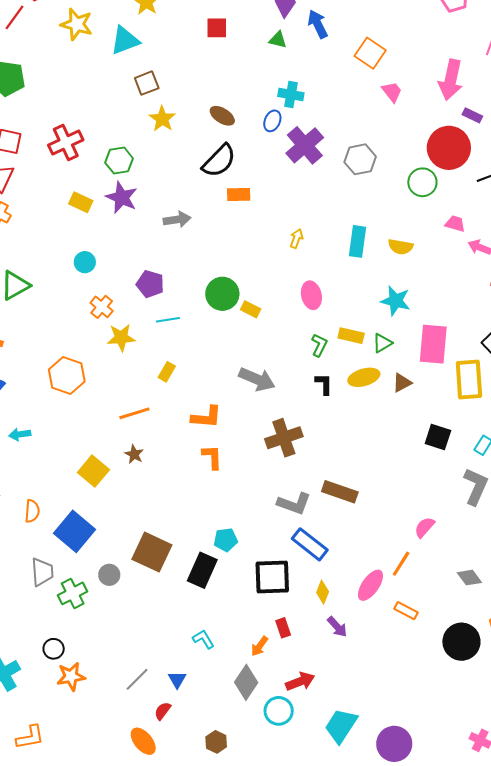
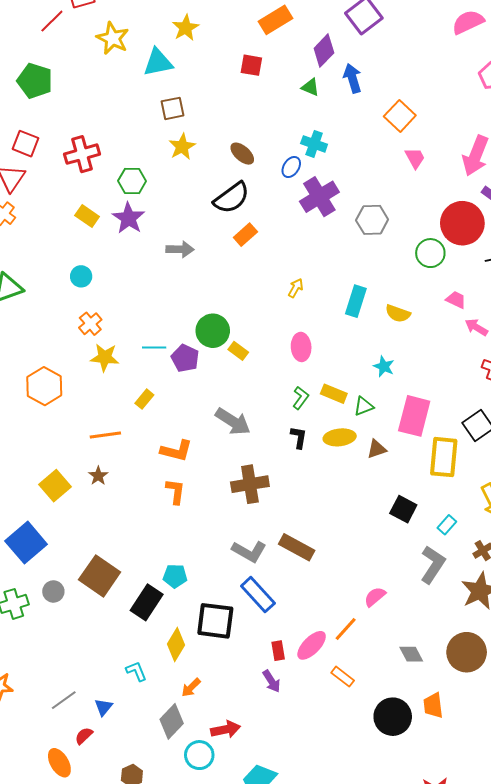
orange rectangle: (239, 194) -> (245, 235), turned -50
purple pentagon: (150, 284) -> (185, 358), moved
cyan star: (396, 301) -> (384, 366), size x0.7
yellow diamond: (323, 592) -> (176, 644), moved, size x1.4
red rectangle: (283, 628) -> (278, 651), moved

